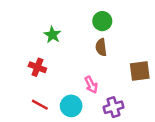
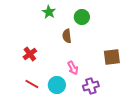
green star: (52, 35) -> (49, 12), moved
brown semicircle: (101, 47) -> (67, 36), moved
red cross: (37, 67) -> (30, 54), turned 32

